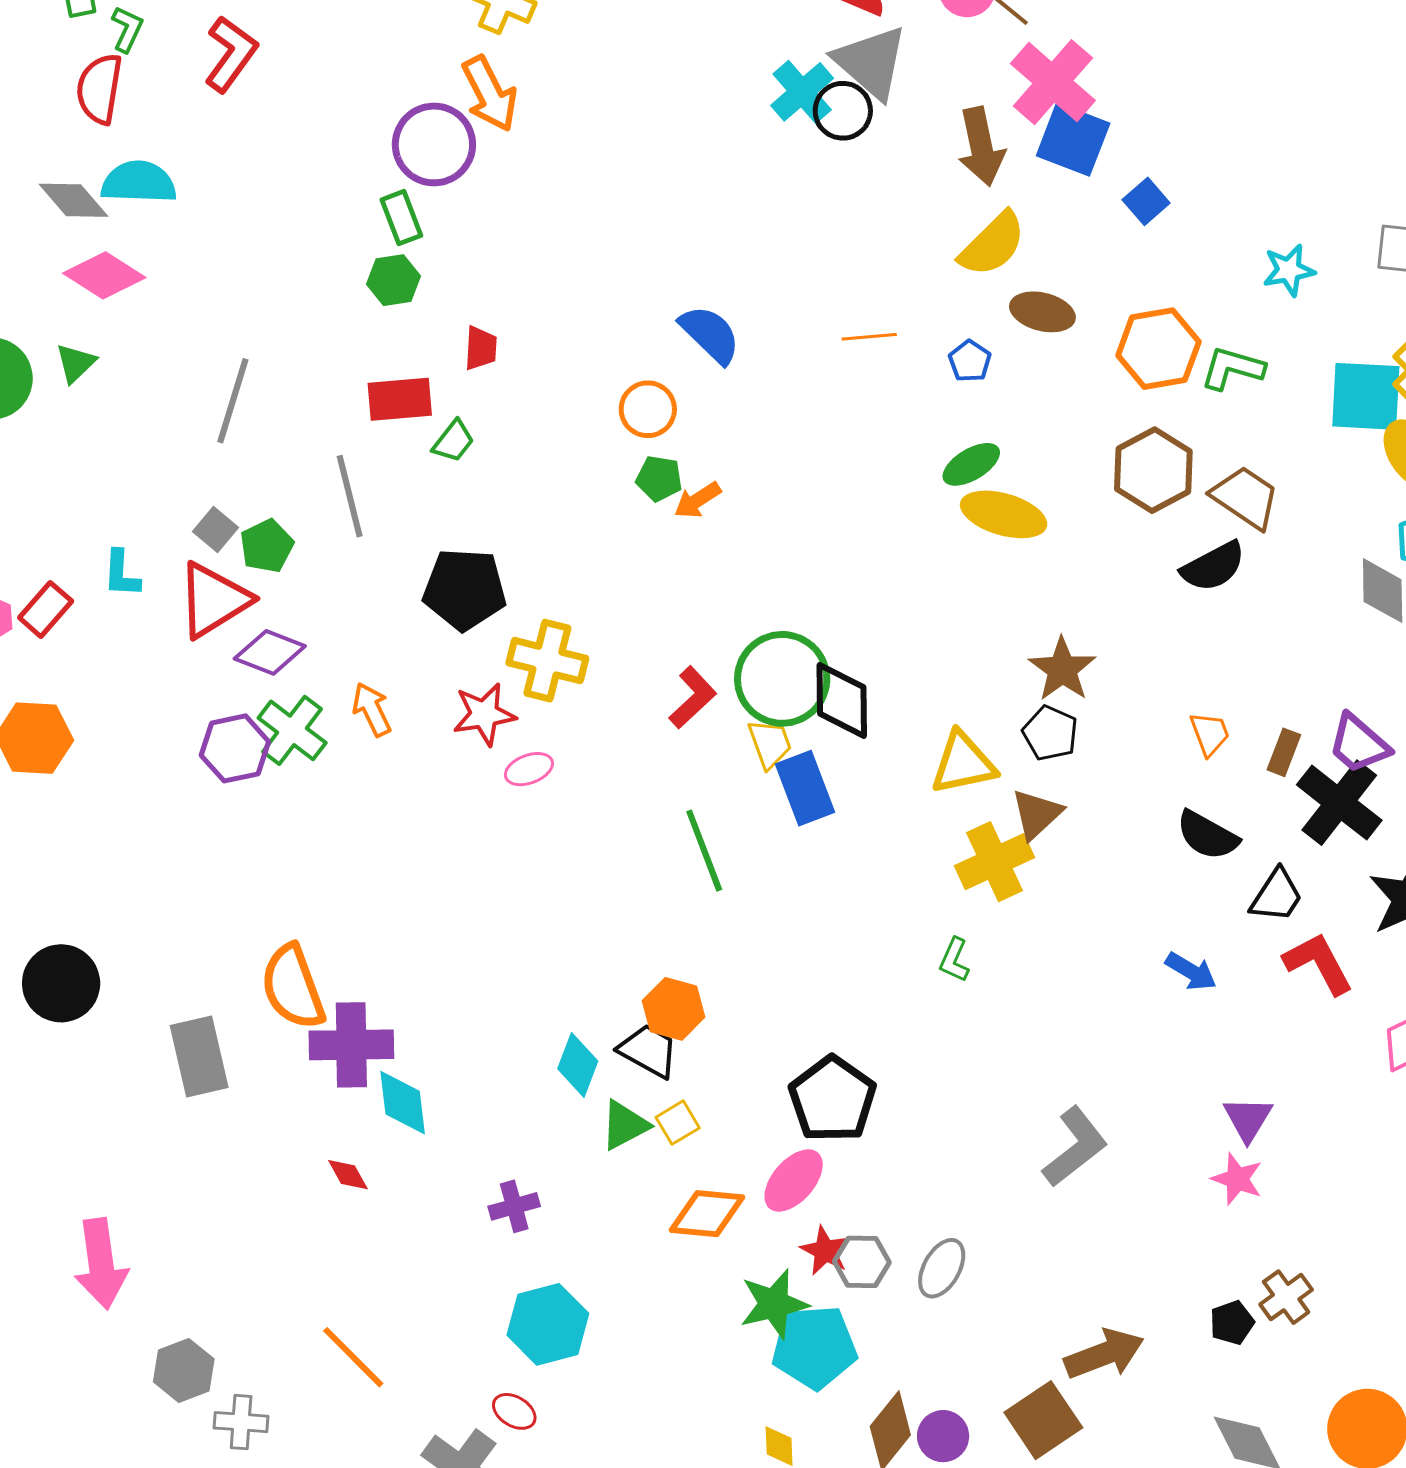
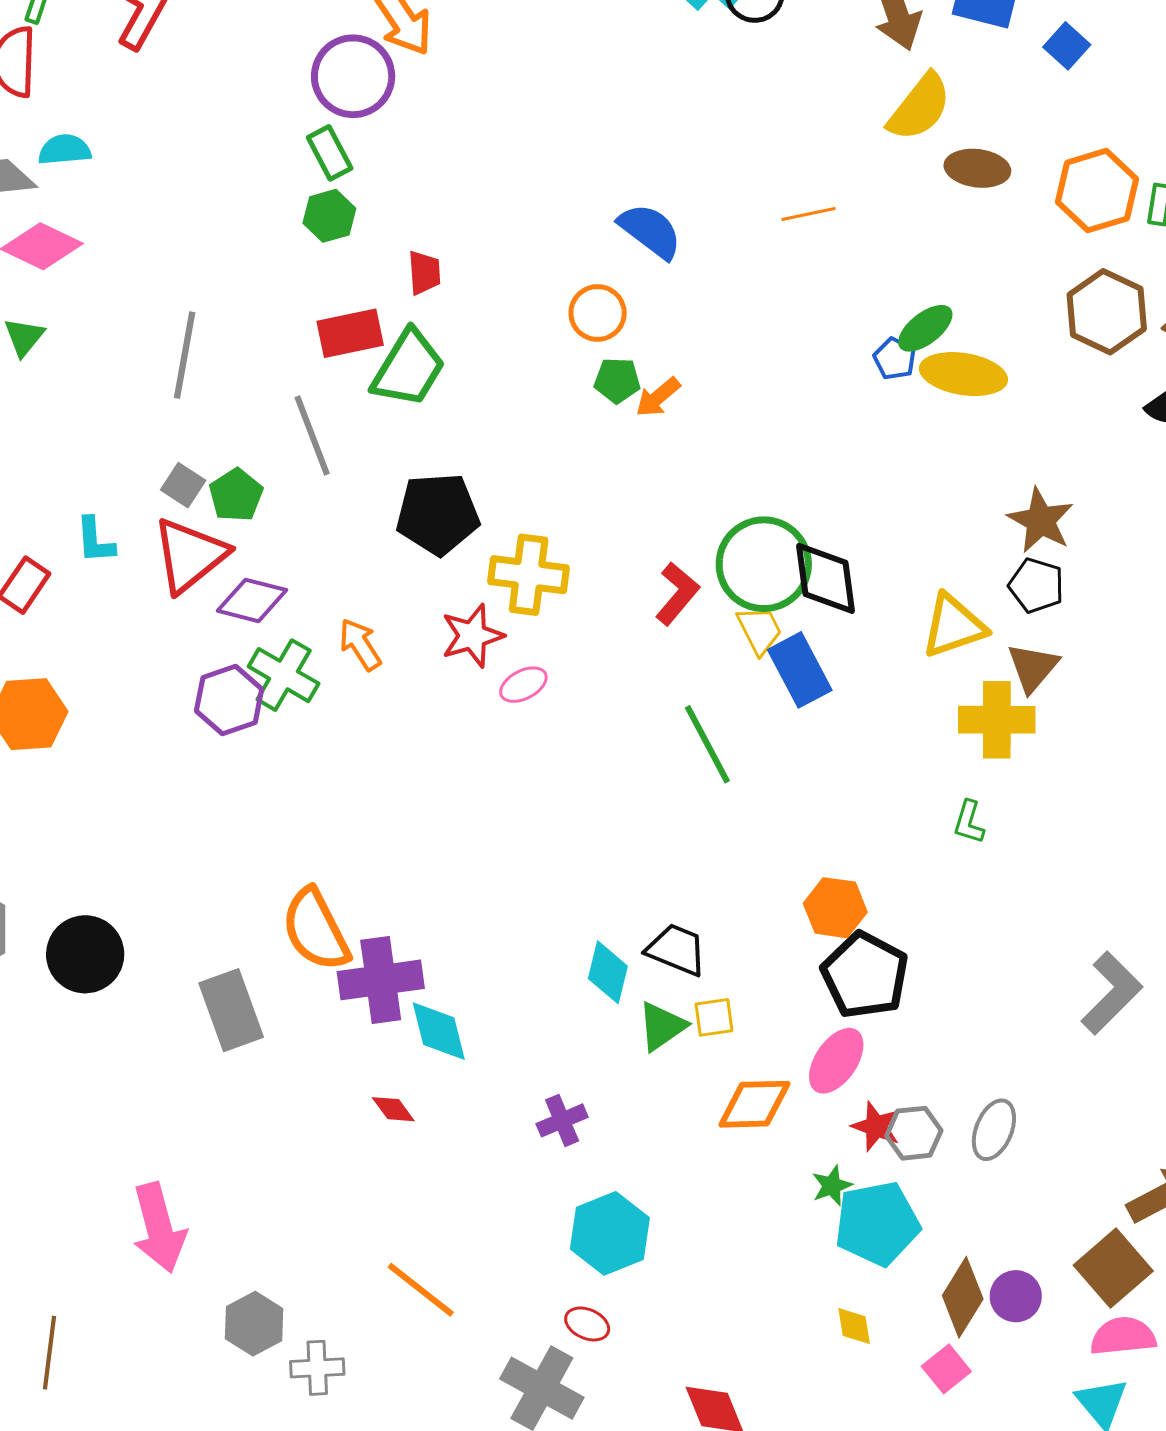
cyan semicircle: (139, 182) -> (65, 150), size x0.7
blue pentagon: (970, 361) -> (895, 359), moved
green trapezoid: (453, 441) -> (408, 368), size x1.8
yellow cross: (995, 862) -> (997, 720), turned 32
orange hexagon: (674, 1009) -> (835, 908), moved
yellow square: (678, 1123) -> (714, 1017), turned 30
green star: (774, 1304) -> (832, 1186), size x0.6

